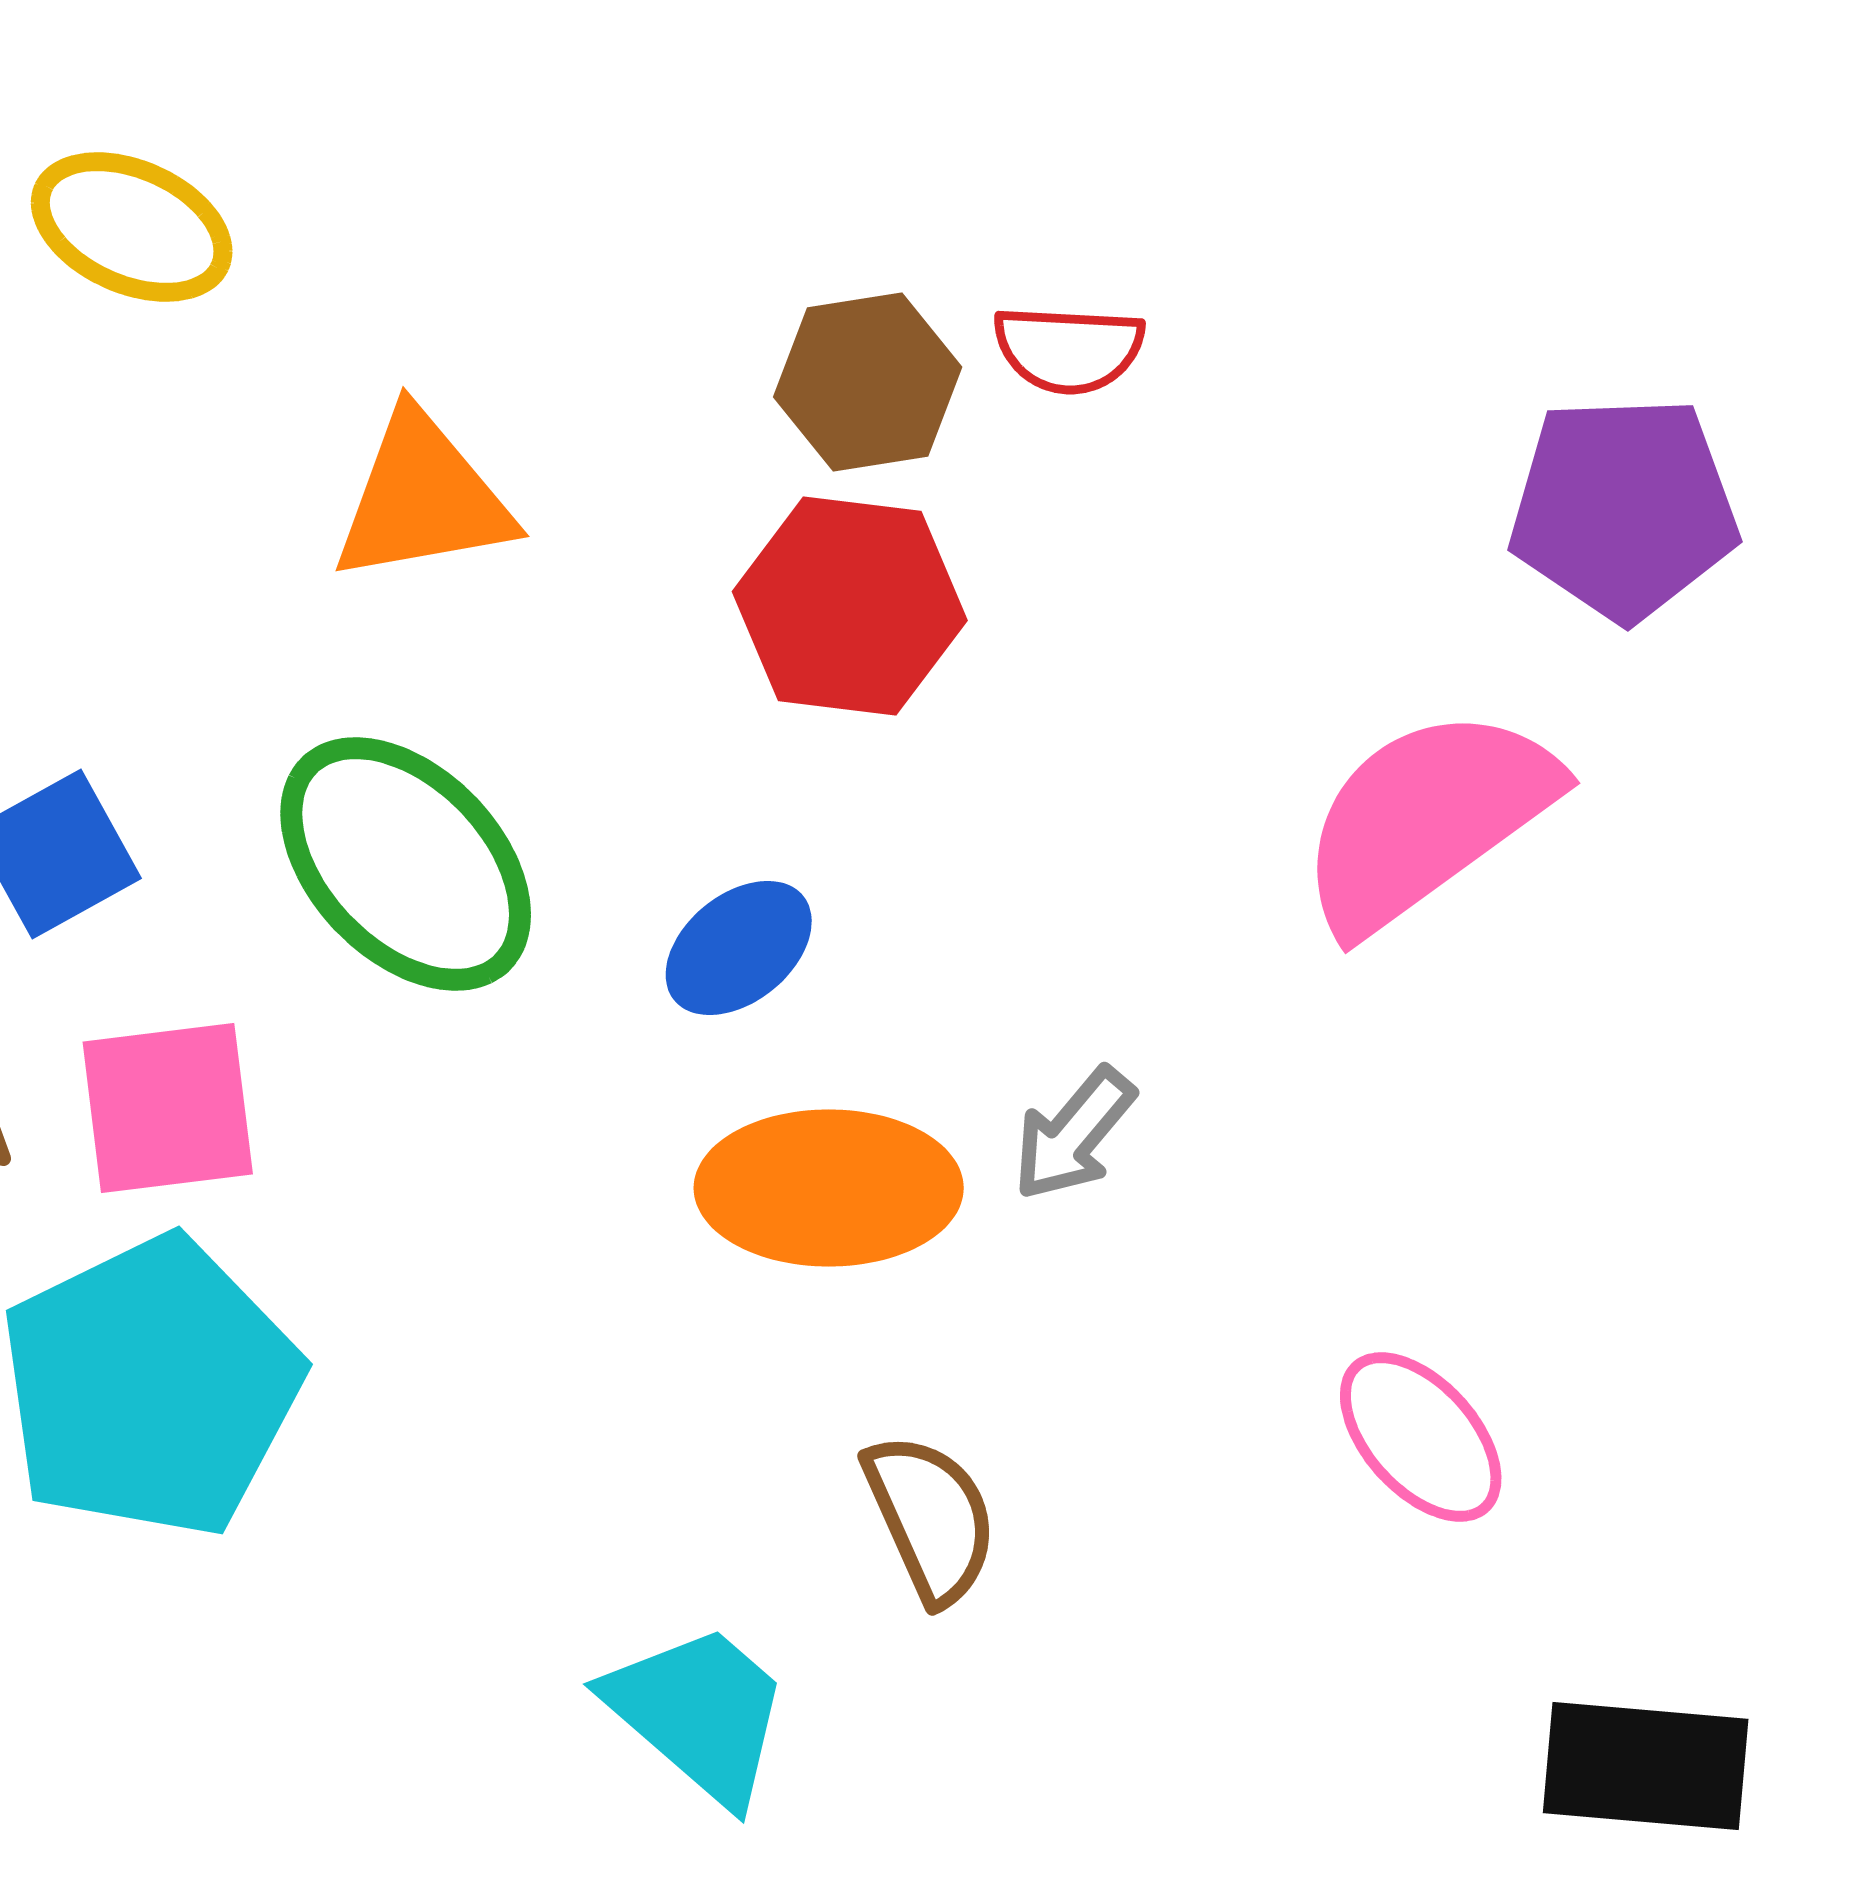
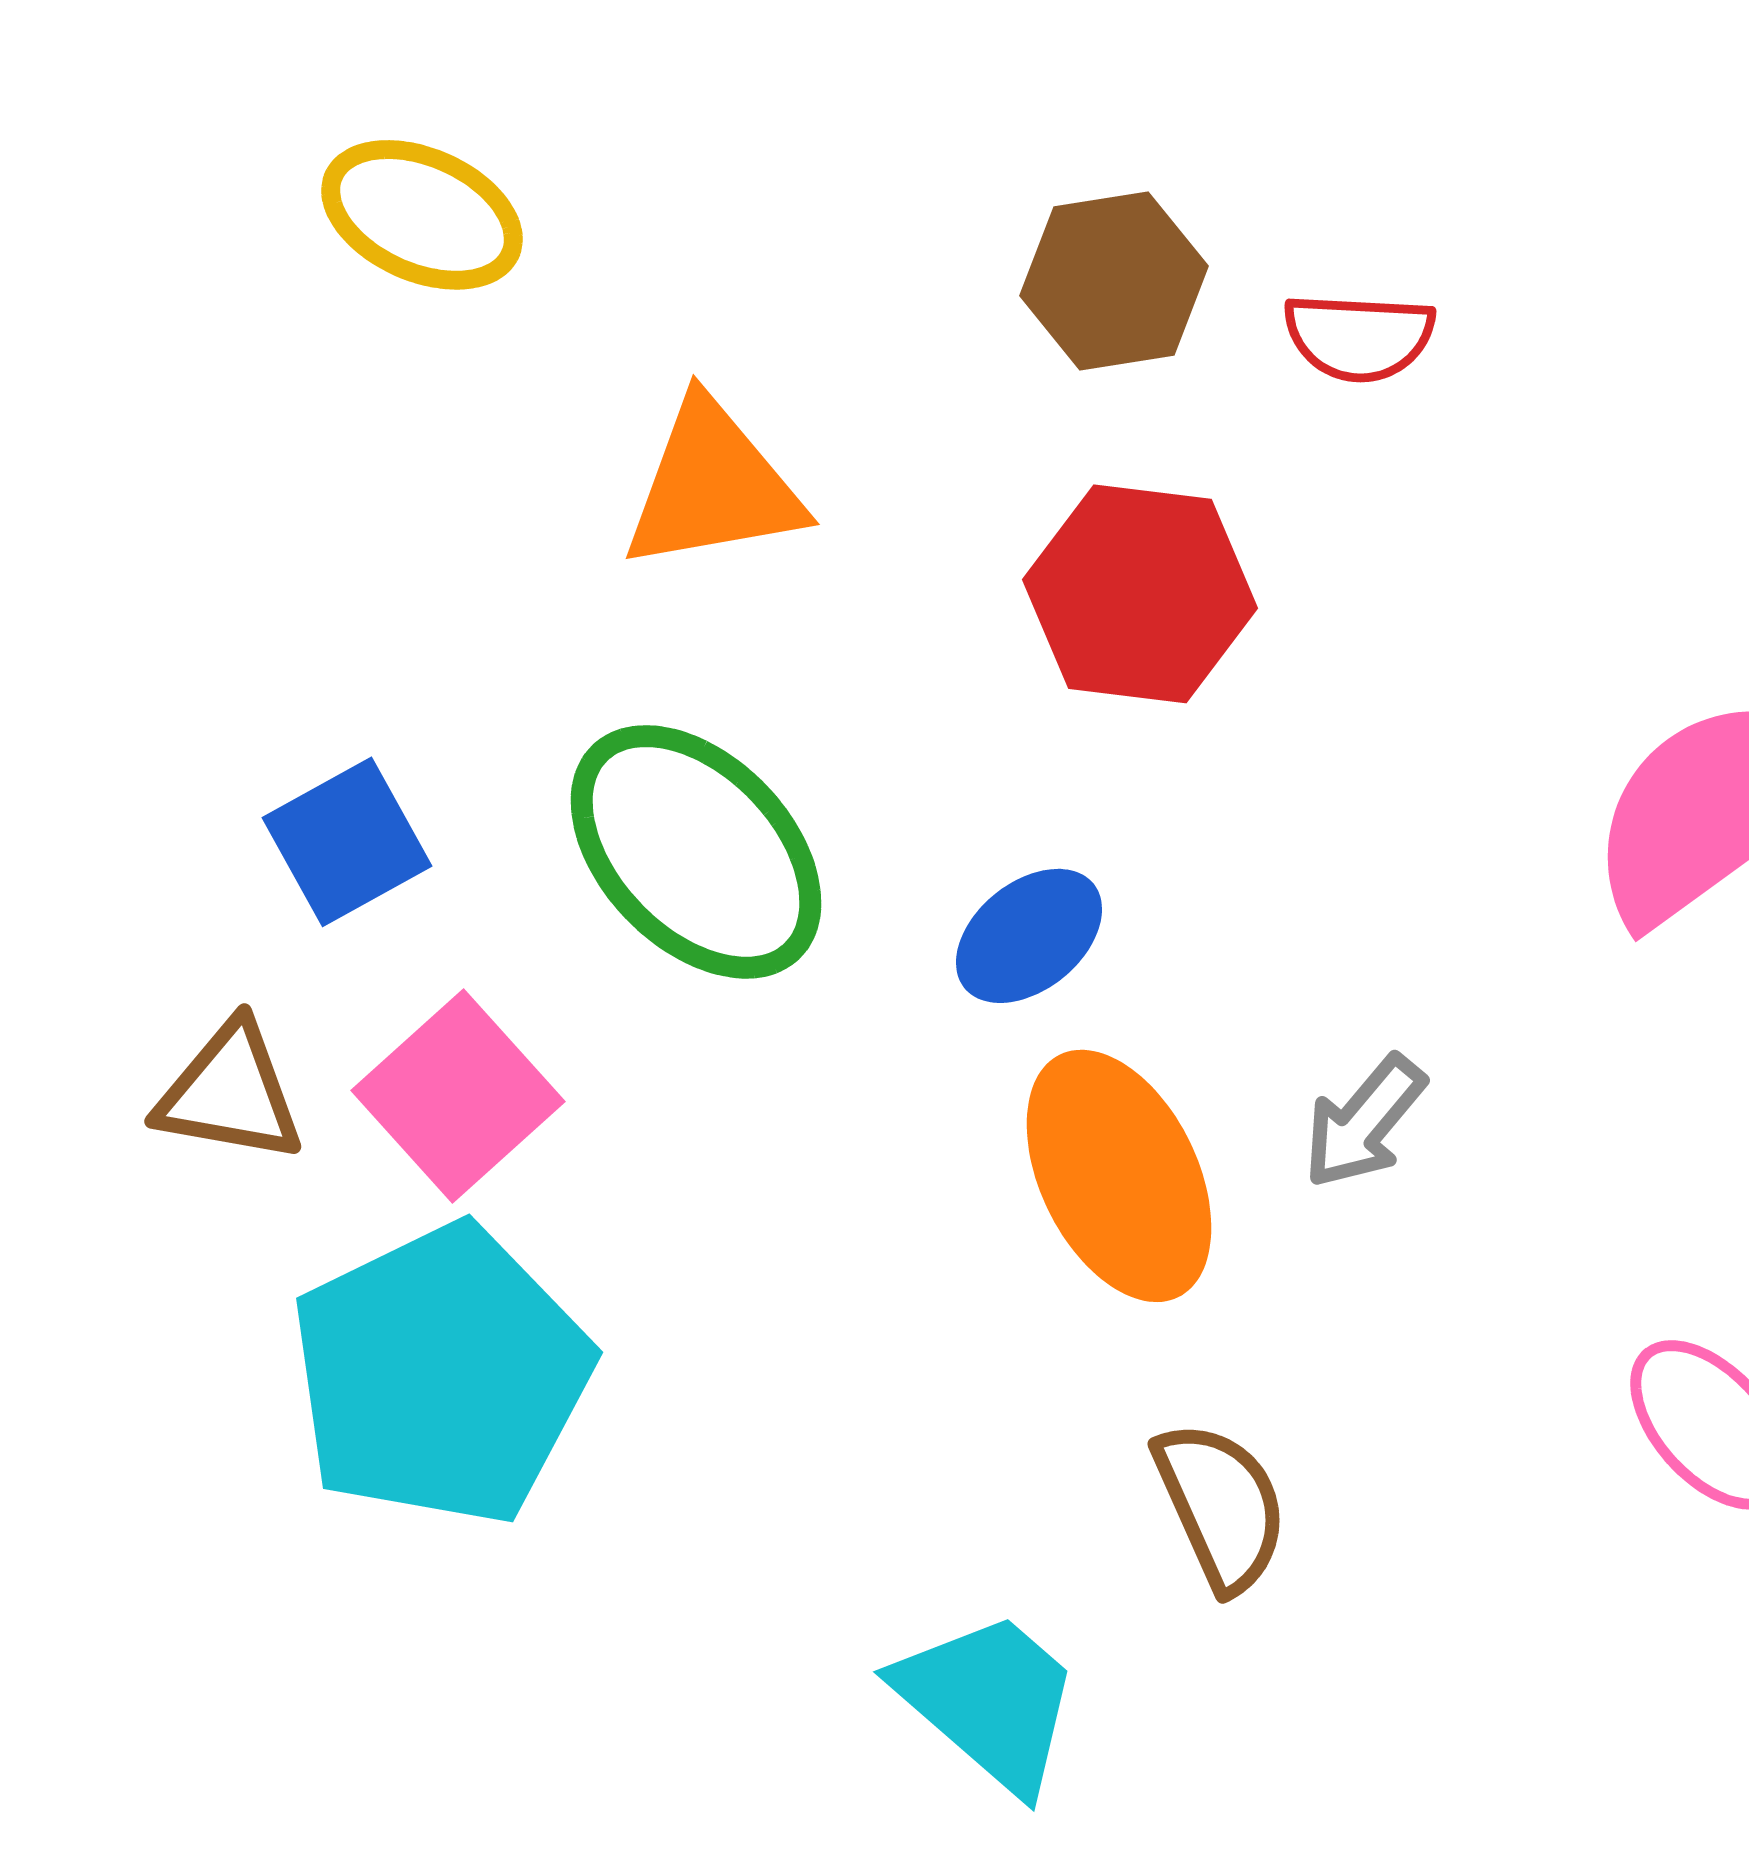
brown hexagon: (868, 382) -> (1114, 281), moved
pink square: (168, 1108) -> (458, 1096), turned -35
orange ellipse: (829, 1188) -> (1119, 1176), turned 64

